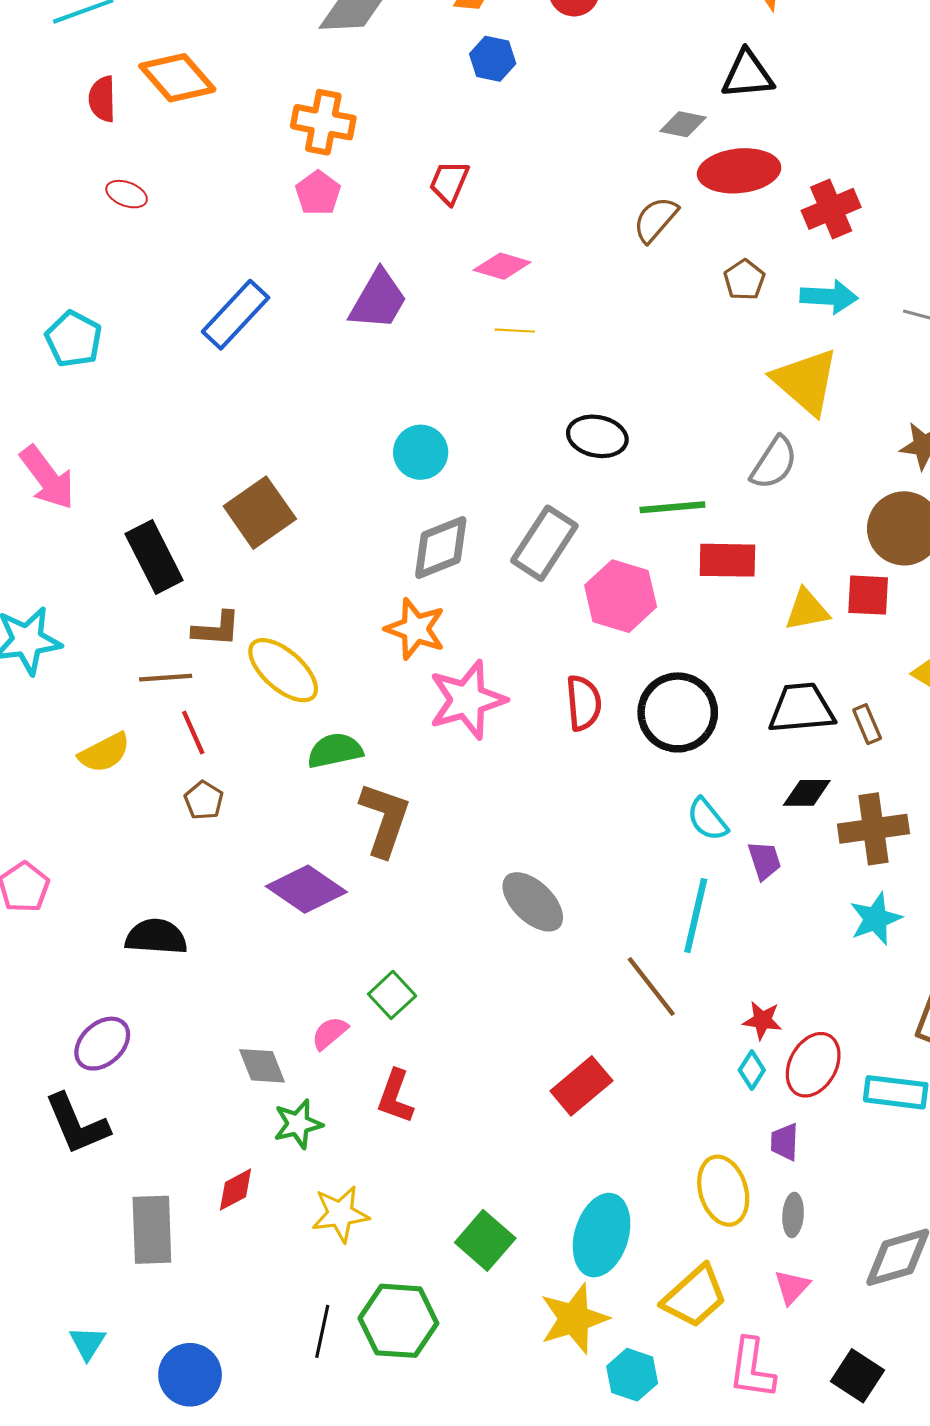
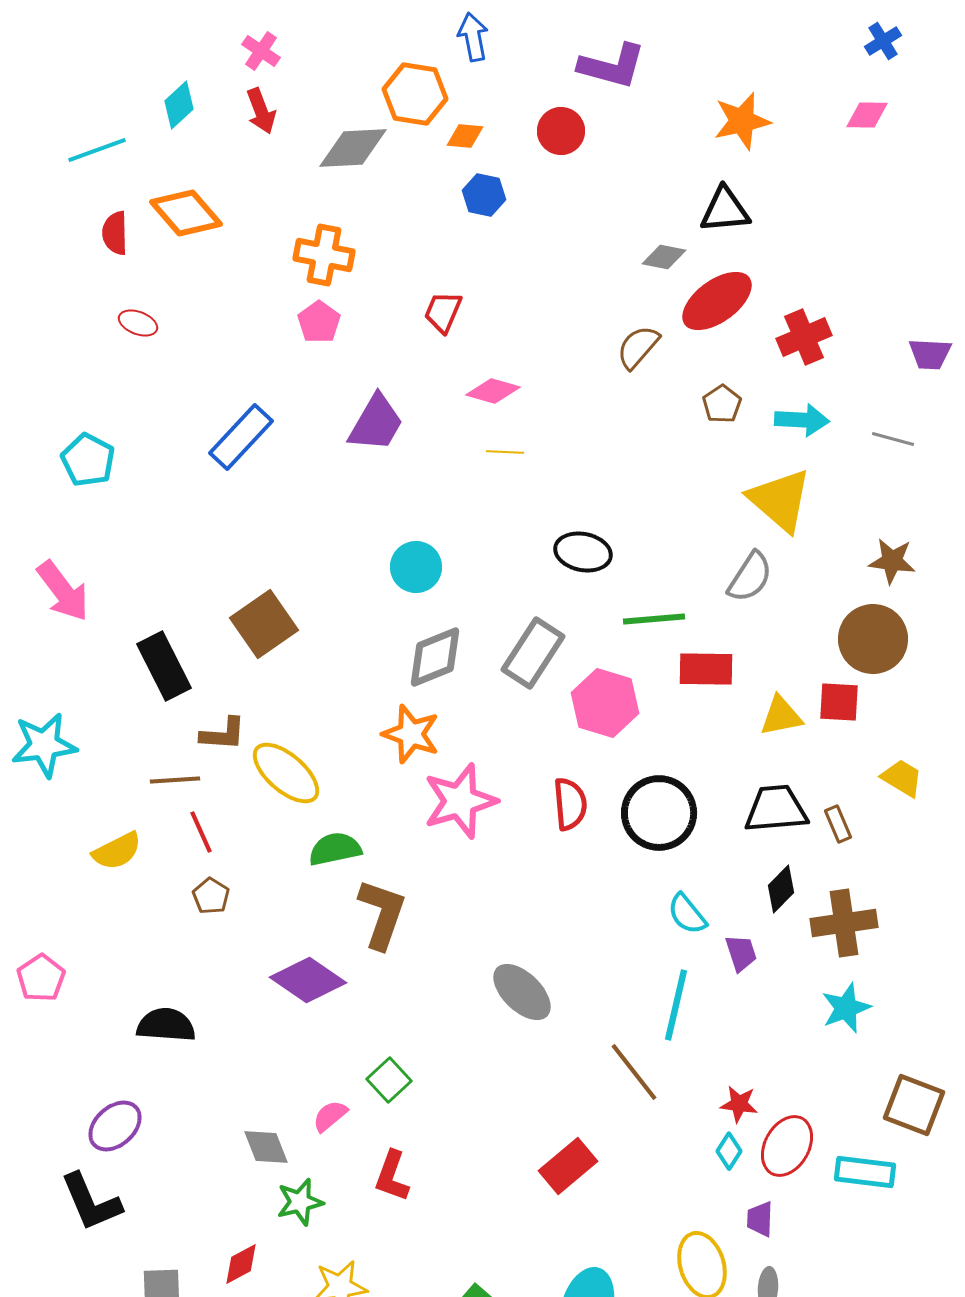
red ellipse: (739, 171) -> (717, 301), turned -30
black diamond: (807, 793) -> (781, 889), turned -45

